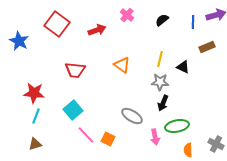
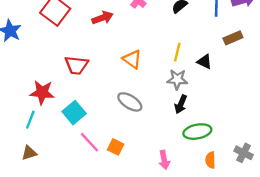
red star: (34, 93) -> (42, 92), moved
gray ellipse: (132, 116) -> (130, 102), moved
pink arrow: (155, 137) -> (164, 160), moved

